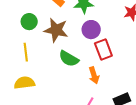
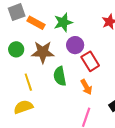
yellow line: (26, 52) -> (28, 82), moved
green semicircle: (69, 59) -> (60, 76), turned 60

